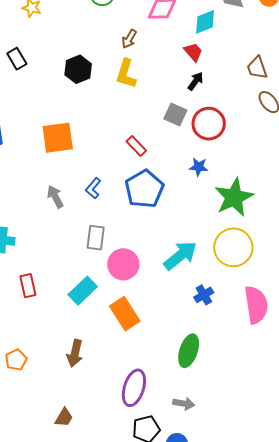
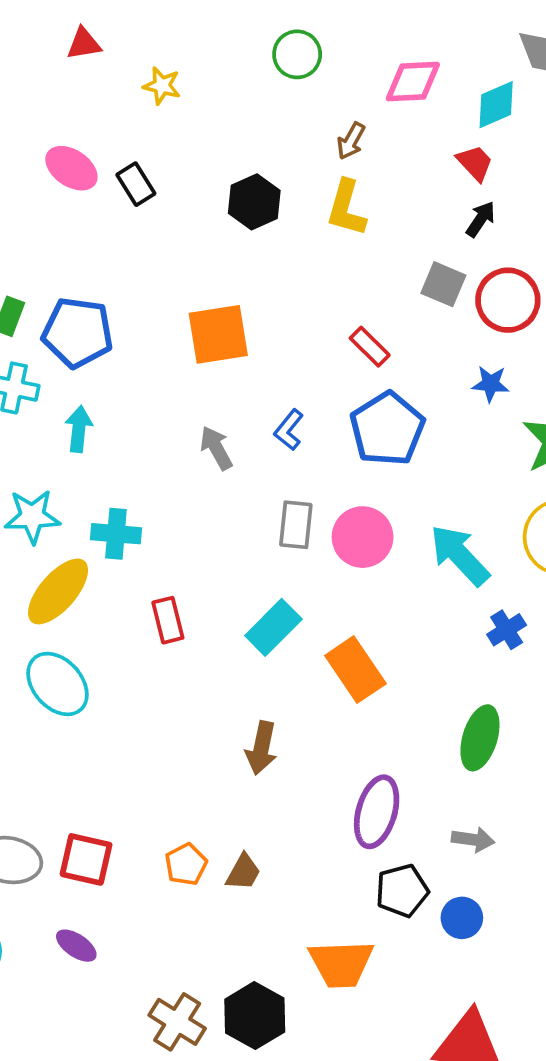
cyan arrow: (180, 256) -> (460, 555), turned -93
pink circle: (123, 264) -> (363, 537), moved
orange pentagon: (16, 360) -> (186, 864), moved

